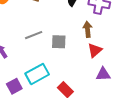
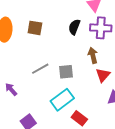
cyan rectangle: (37, 74) -> (62, 100), moved

